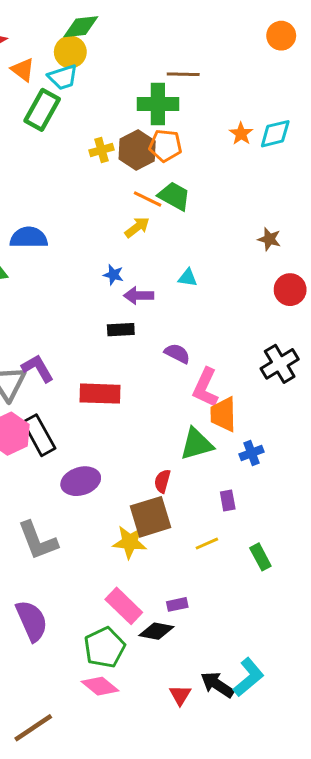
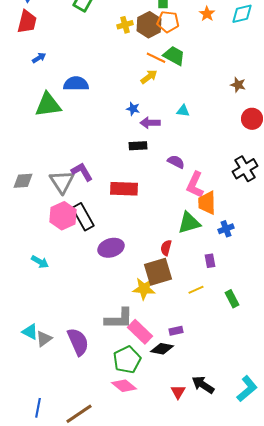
orange star: (241, 134) -> (207, 14), moved
gray L-shape: (38, 541) -> (119, 319), moved, turned -68
cyan L-shape: (249, 677) -> (247, 389), moved

